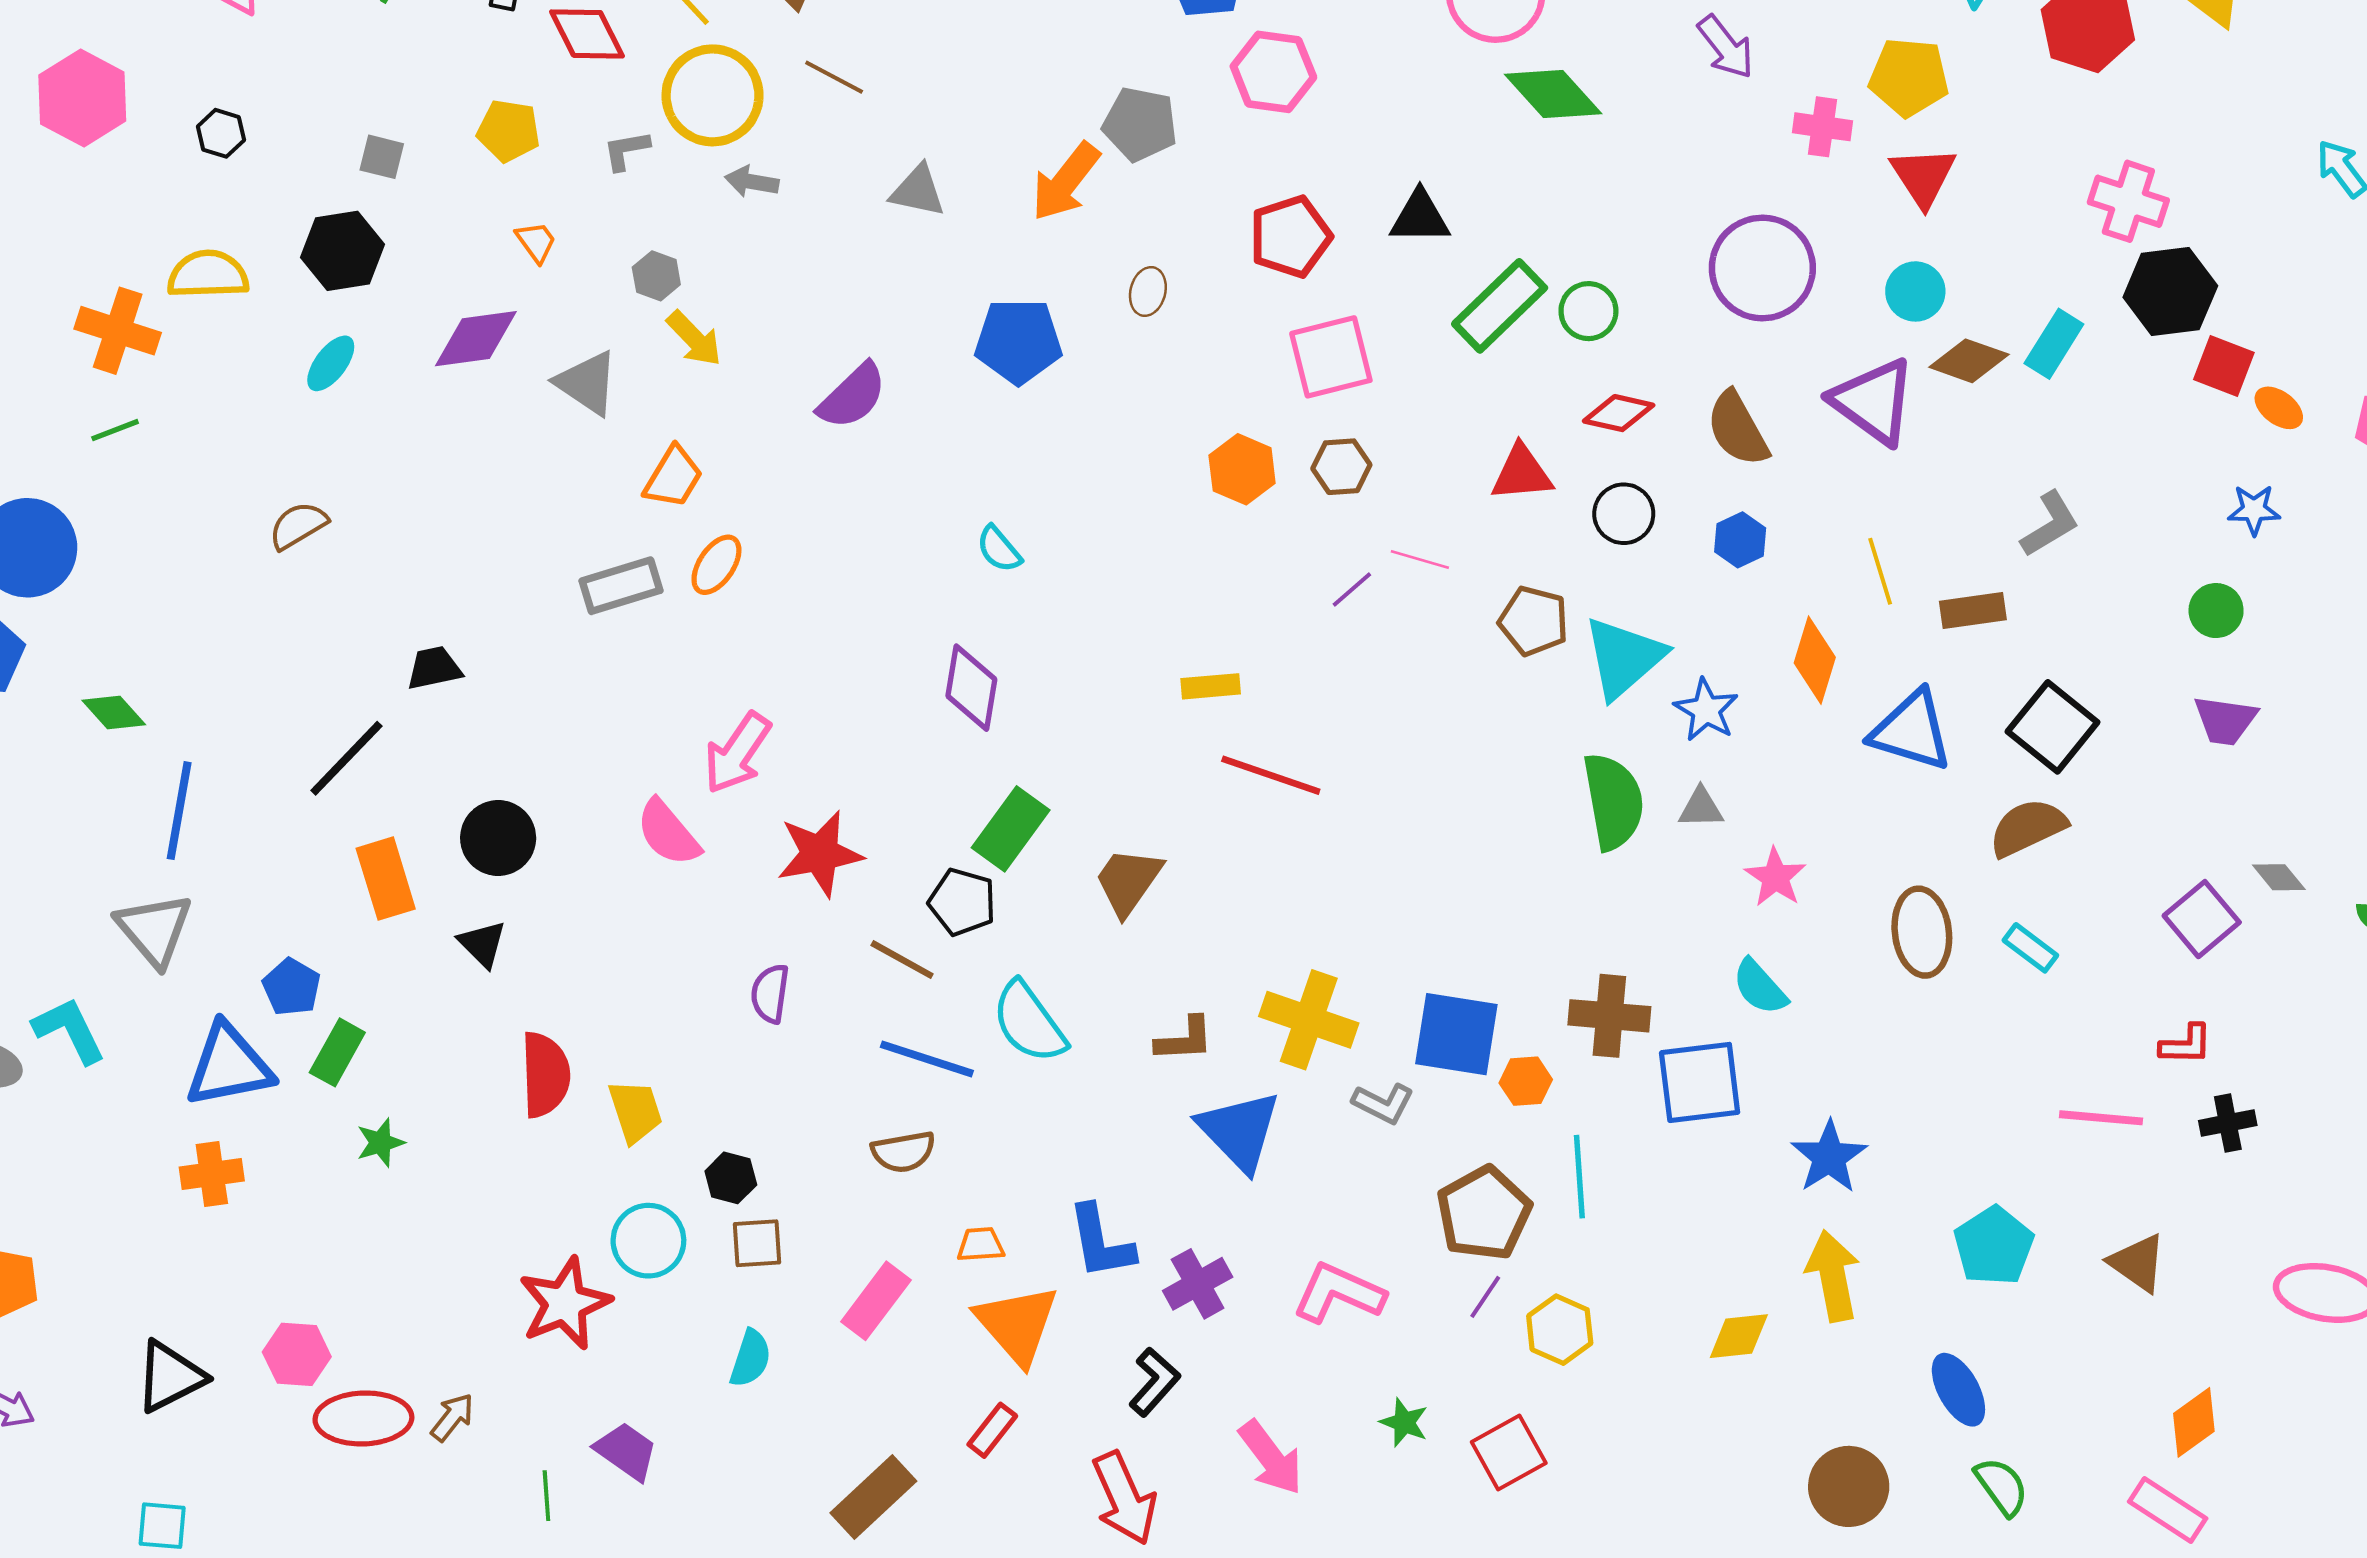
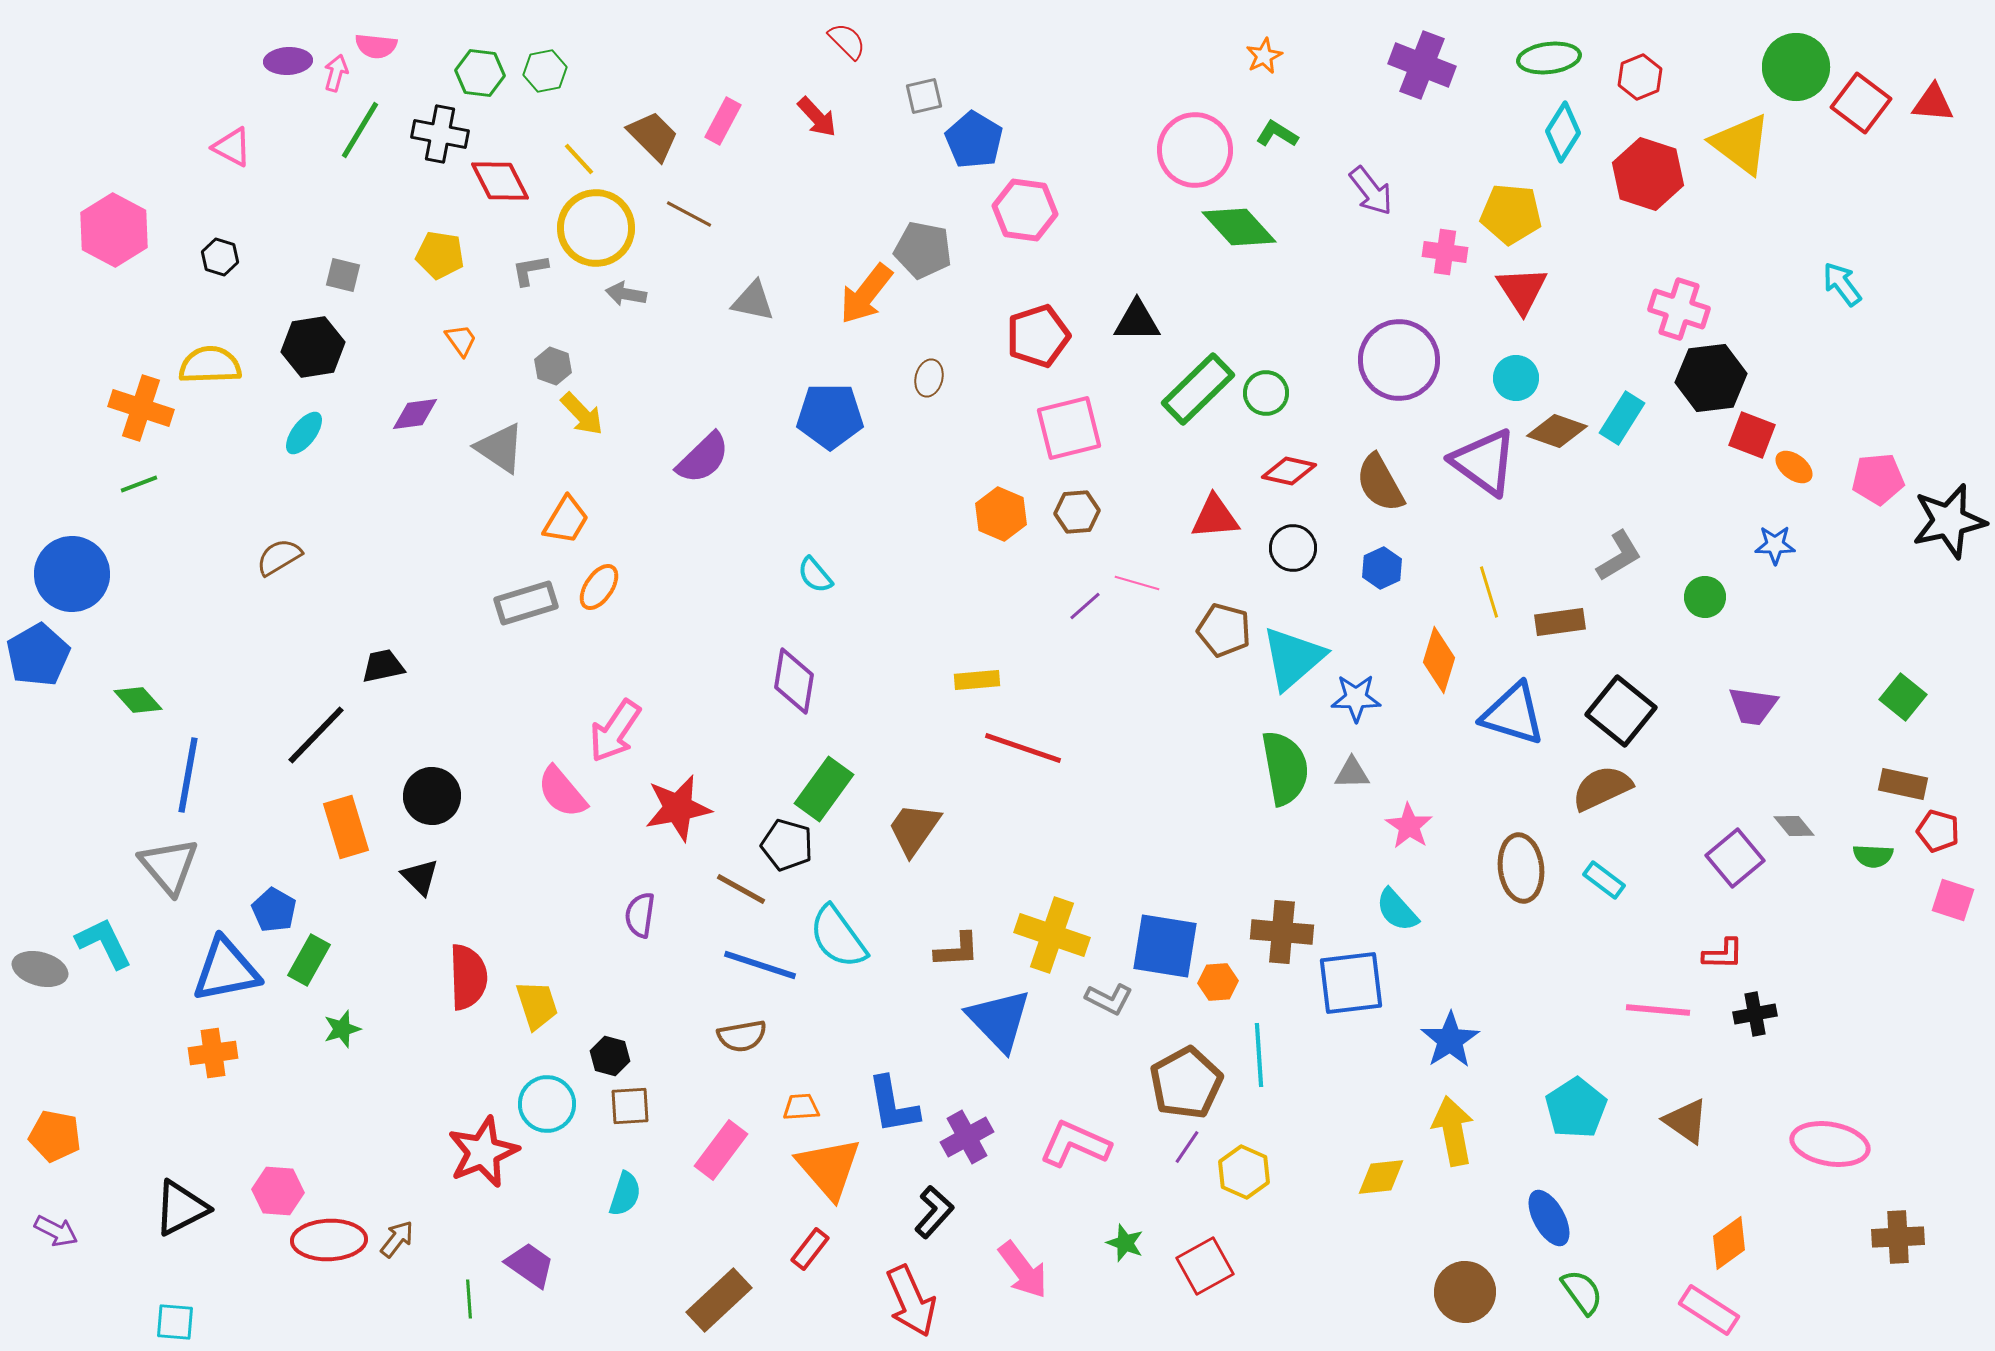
purple diamond: (476, 339) -> (415, 414), size x0.7
green circle: (2216, 611) -> (1705, 597), moved
blue star: (1706, 710) -> (1356, 698), turned -30

